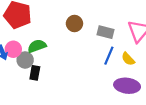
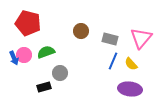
gray circle: (25, 60) -> (60, 73), moved
black rectangle: (35, 73) -> (44, 87), moved, turned 64

